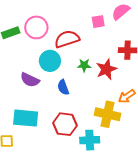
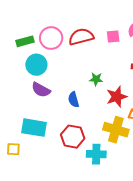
red semicircle: (67, 39) -> (81, 37), moved
cyan circle: (50, 61) -> (36, 65), moved
red star: (106, 69) -> (117, 97), moved

